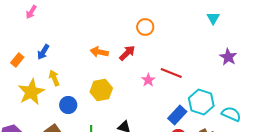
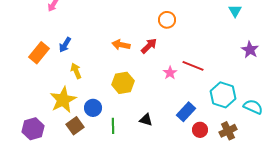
orange rectangle: (17, 60) -> (39, 53), size x1.5
yellow star: (31, 92) -> (63, 100), moved
blue circle: (68, 105) -> (93, 108), moved
blue rectangle: (177, 115) -> (186, 112), moved

